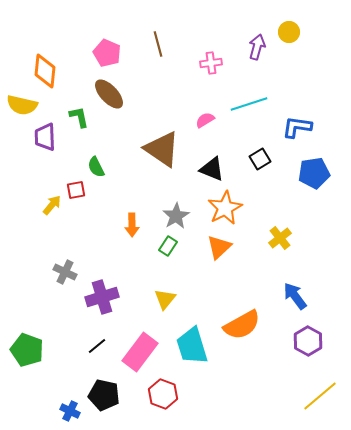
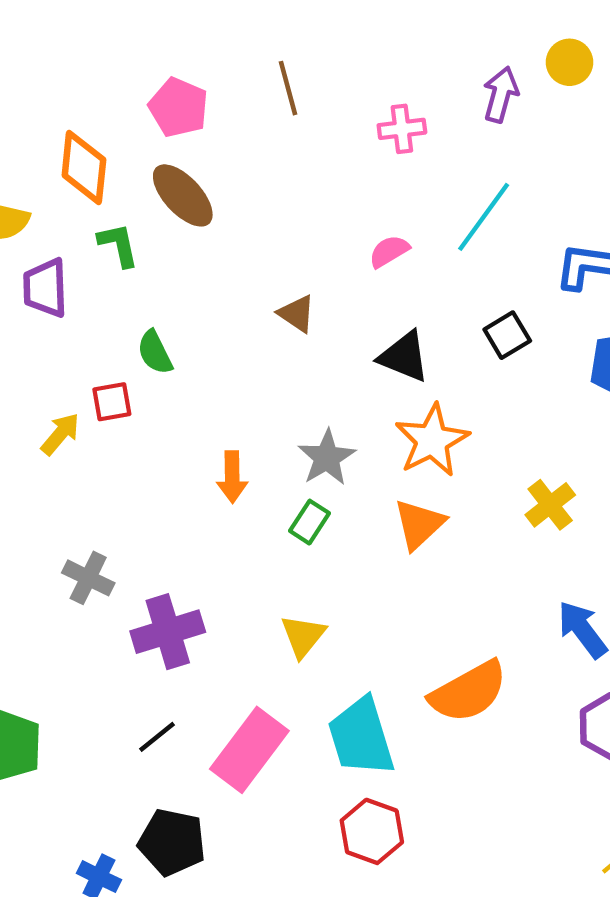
orange diamond: (45, 71) -> (84, 168), moved
cyan line: (249, 104) -> (484, 217), turned -36
brown triangle: (162, 149) -> (297, 314), size x0.5
red hexagon: (163, 394) -> (372, 831), moved

